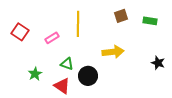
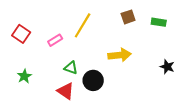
yellow line: (78, 24) -> (83, 25), turned 30
green star: (35, 74) -> (24, 76), moved

